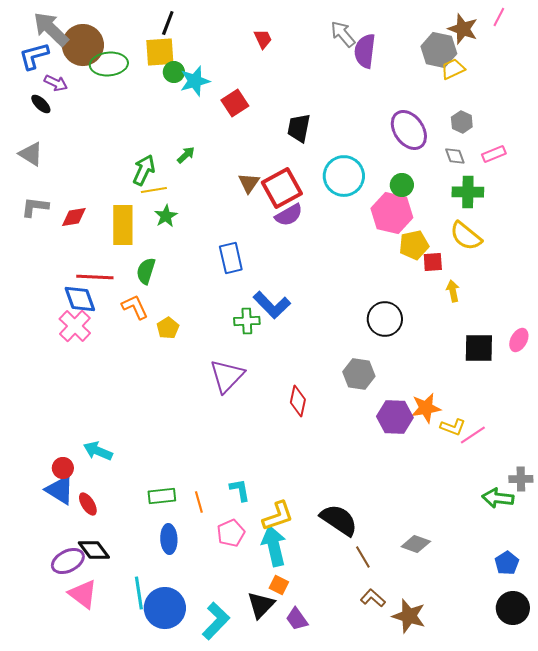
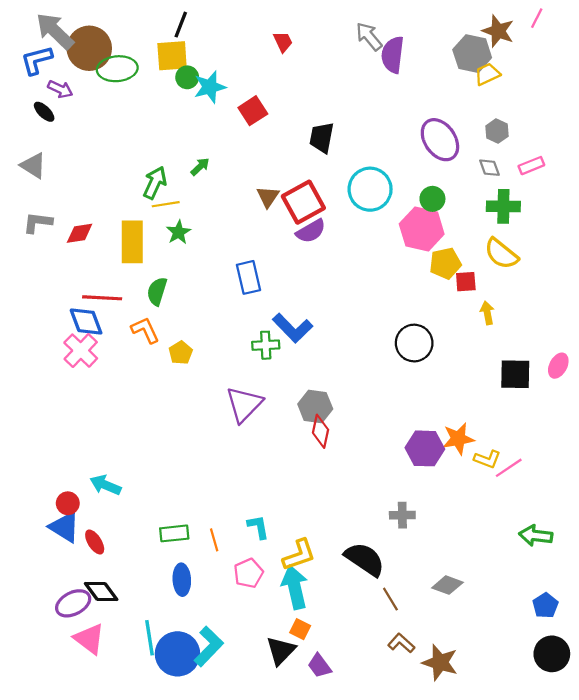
gray hexagon: (359, 374) -> (315, 406), moved
gray cross: (521, 479) -> (402, 515), moved
cyan L-shape: (216, 621) -> (209, 646), moved

